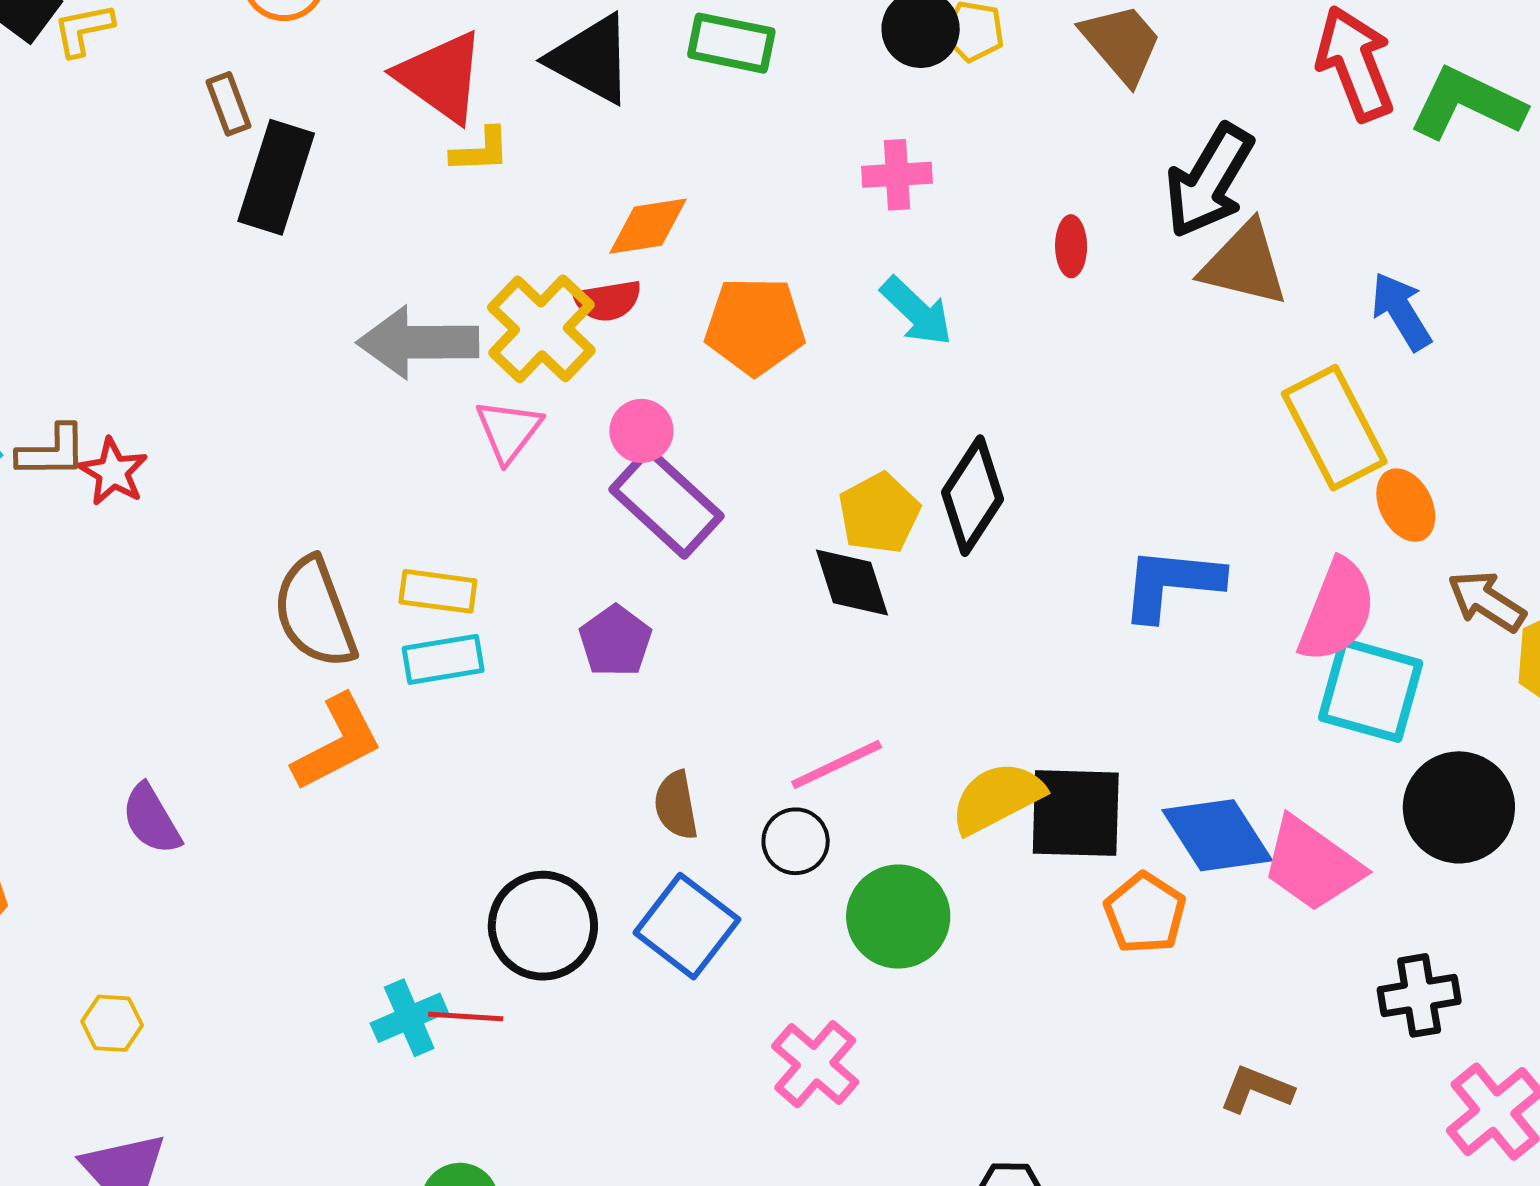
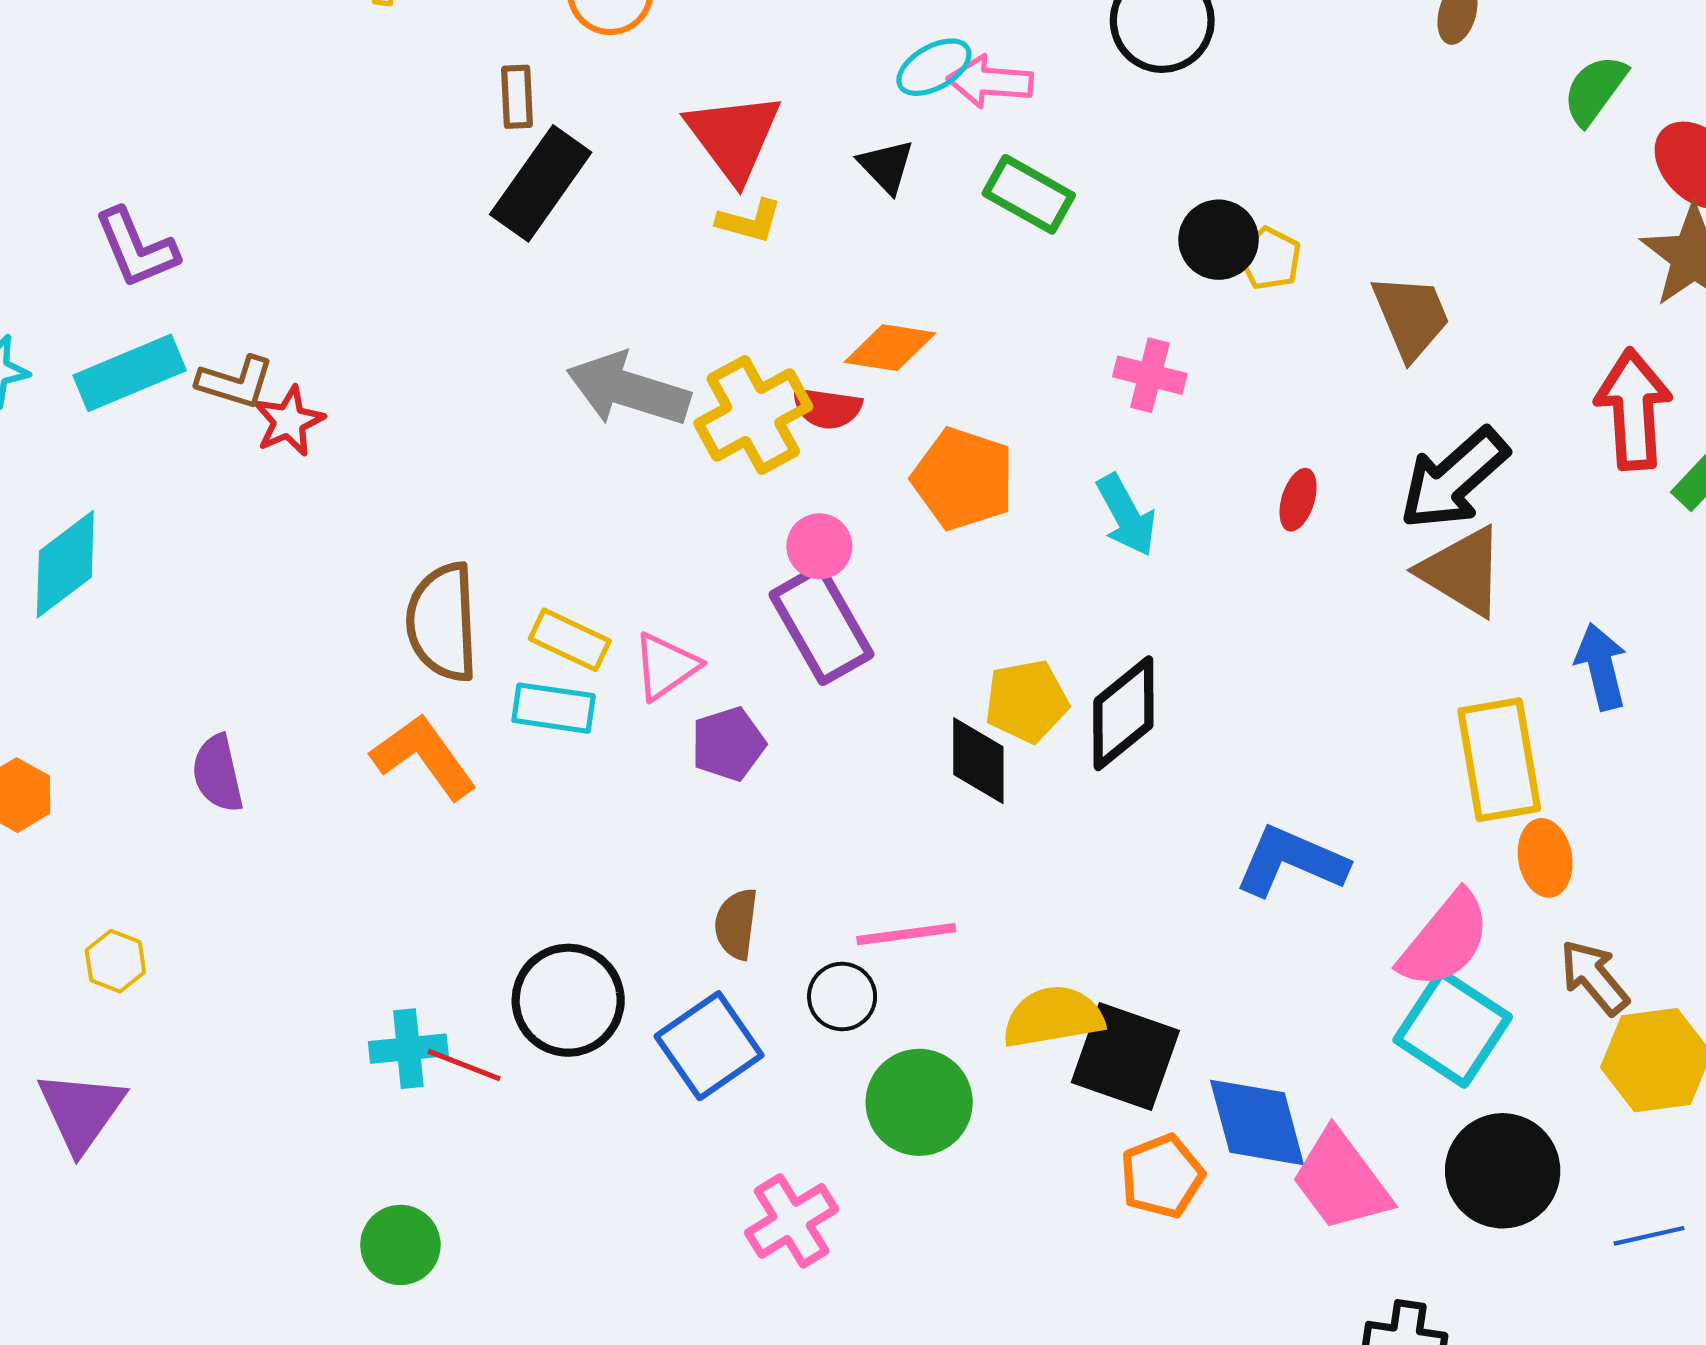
black triangle: (591, 59) -> (886, 166), size x0.6
pink triangle: (509, 431) -> (666, 666), moved
orange L-shape: (337, 743) -> (424, 757), turned -116

